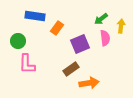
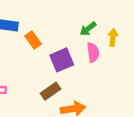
orange rectangle: (57, 28) -> (33, 40), turned -72

